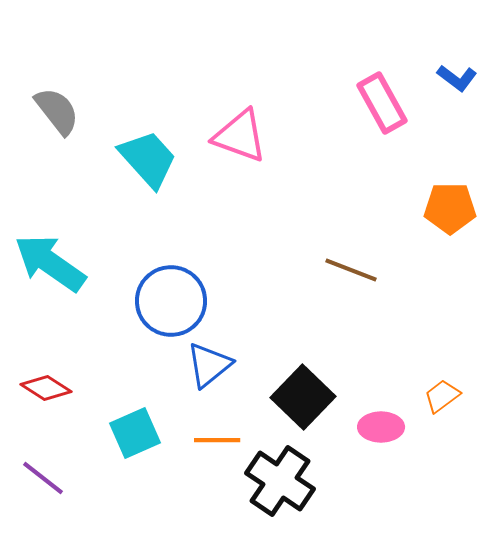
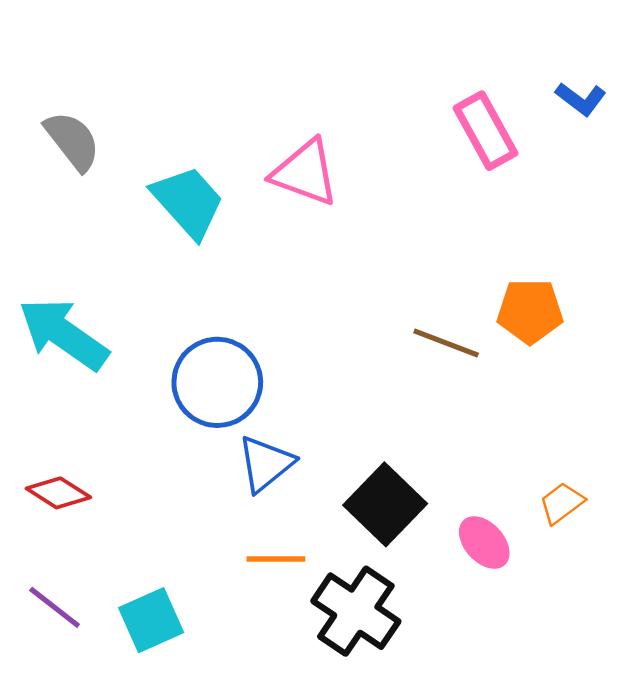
orange pentagon: (450, 208) -> (530, 311), moved
pink ellipse: (381, 427) -> (484, 543), turned 48
cyan square: (135, 433) -> (151, 620), moved

